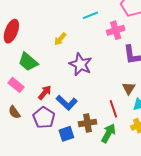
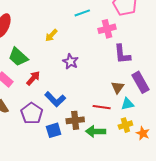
purple star: (80, 64) -> (70, 61), size x0.7
red arrow: (45, 93) -> (33, 78), moved
red line: (113, 109) -> (102, 107), turned -66
green arrow: (108, 133) -> (96, 131), turned -120

